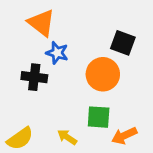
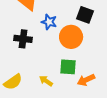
blue star: (57, 53) -> (49, 22), moved

